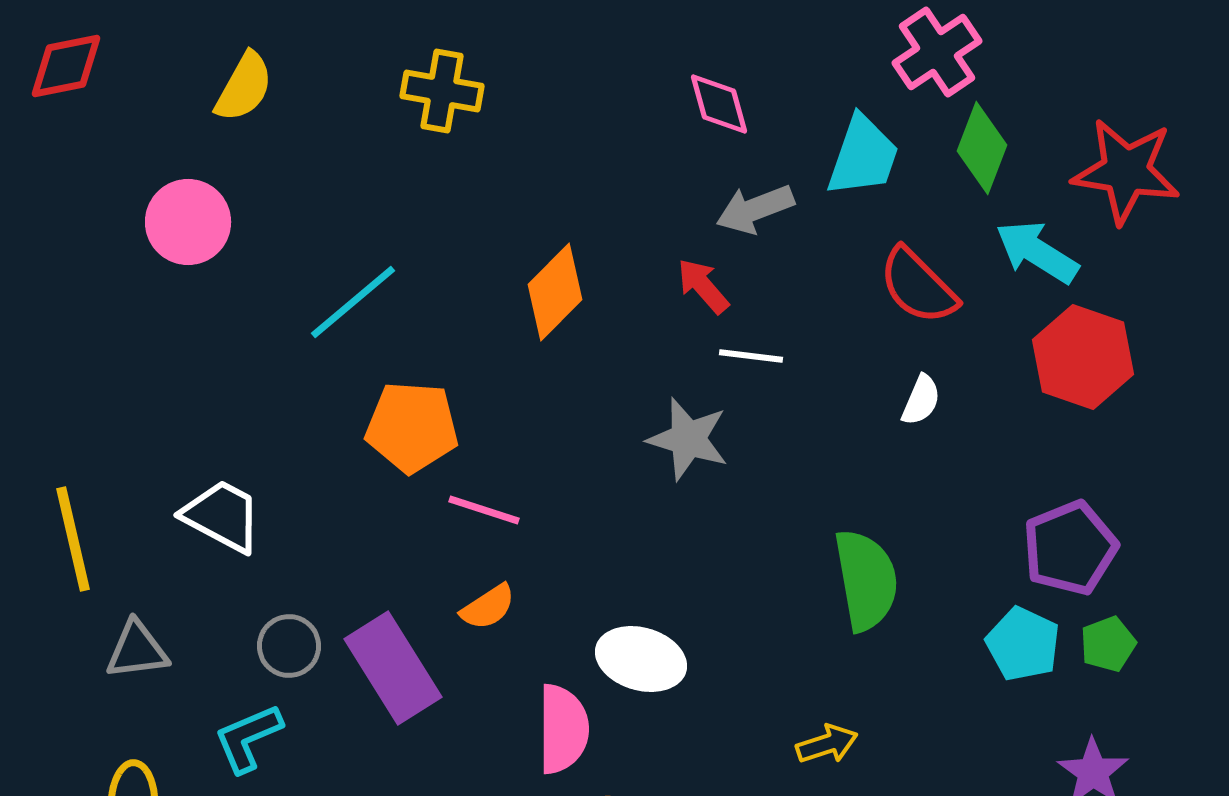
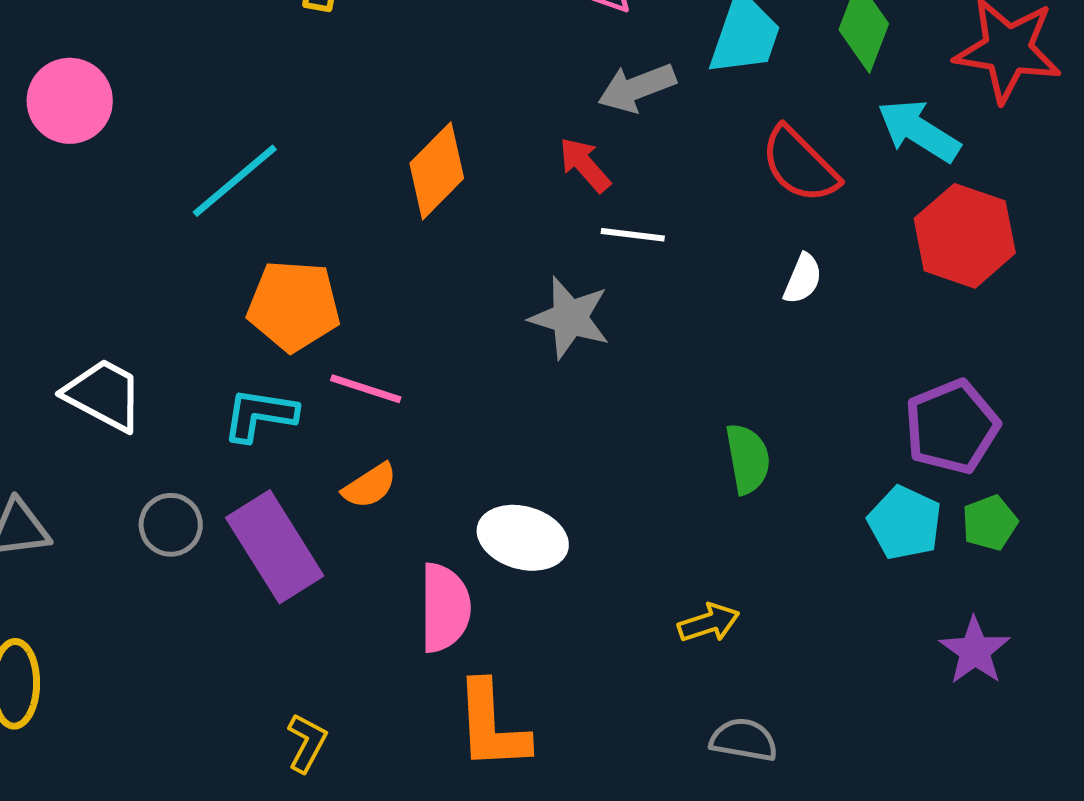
green semicircle: (866, 580) -> (748, 459), size x0.7
cyan L-shape: (248, 738) -> (260, 415), moved, turned 32

